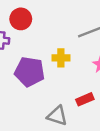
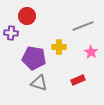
gray triangle: (57, 116) -> (39, 83), moved

